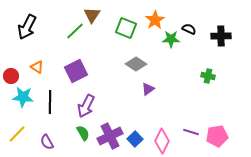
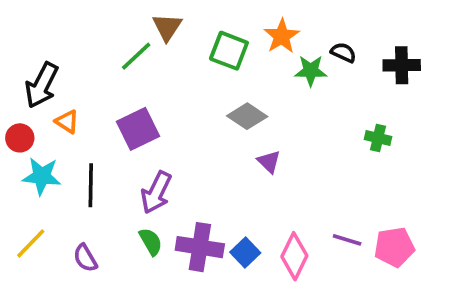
black arrow: (27, 27) -> (42, 85), moved
purple triangle: (148, 89) -> (269, 162), turned -40
purple cross: (110, 136) -> (200, 247), turned 35

